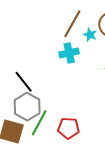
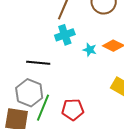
cyan star: (90, 35) -> (90, 50), moved
black line: (24, 82) -> (38, 63), moved, turned -40

